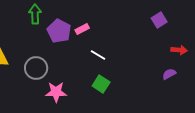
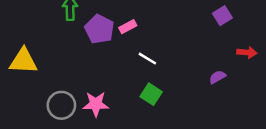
gray circle: (36, 68) -> (61, 105), moved
purple semicircle: (169, 74) -> (217, 77), moved

